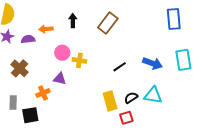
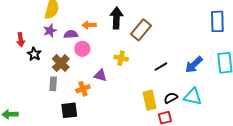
black arrow: (73, 21) -> (116, 18), size x1.5
brown rectangle: (108, 23) -> (141, 30), moved
pink circle: (62, 53) -> (82, 49), moved
blue arrow: (152, 63) -> (194, 65), turned 114
gray rectangle: (13, 102) -> (53, 84), moved

